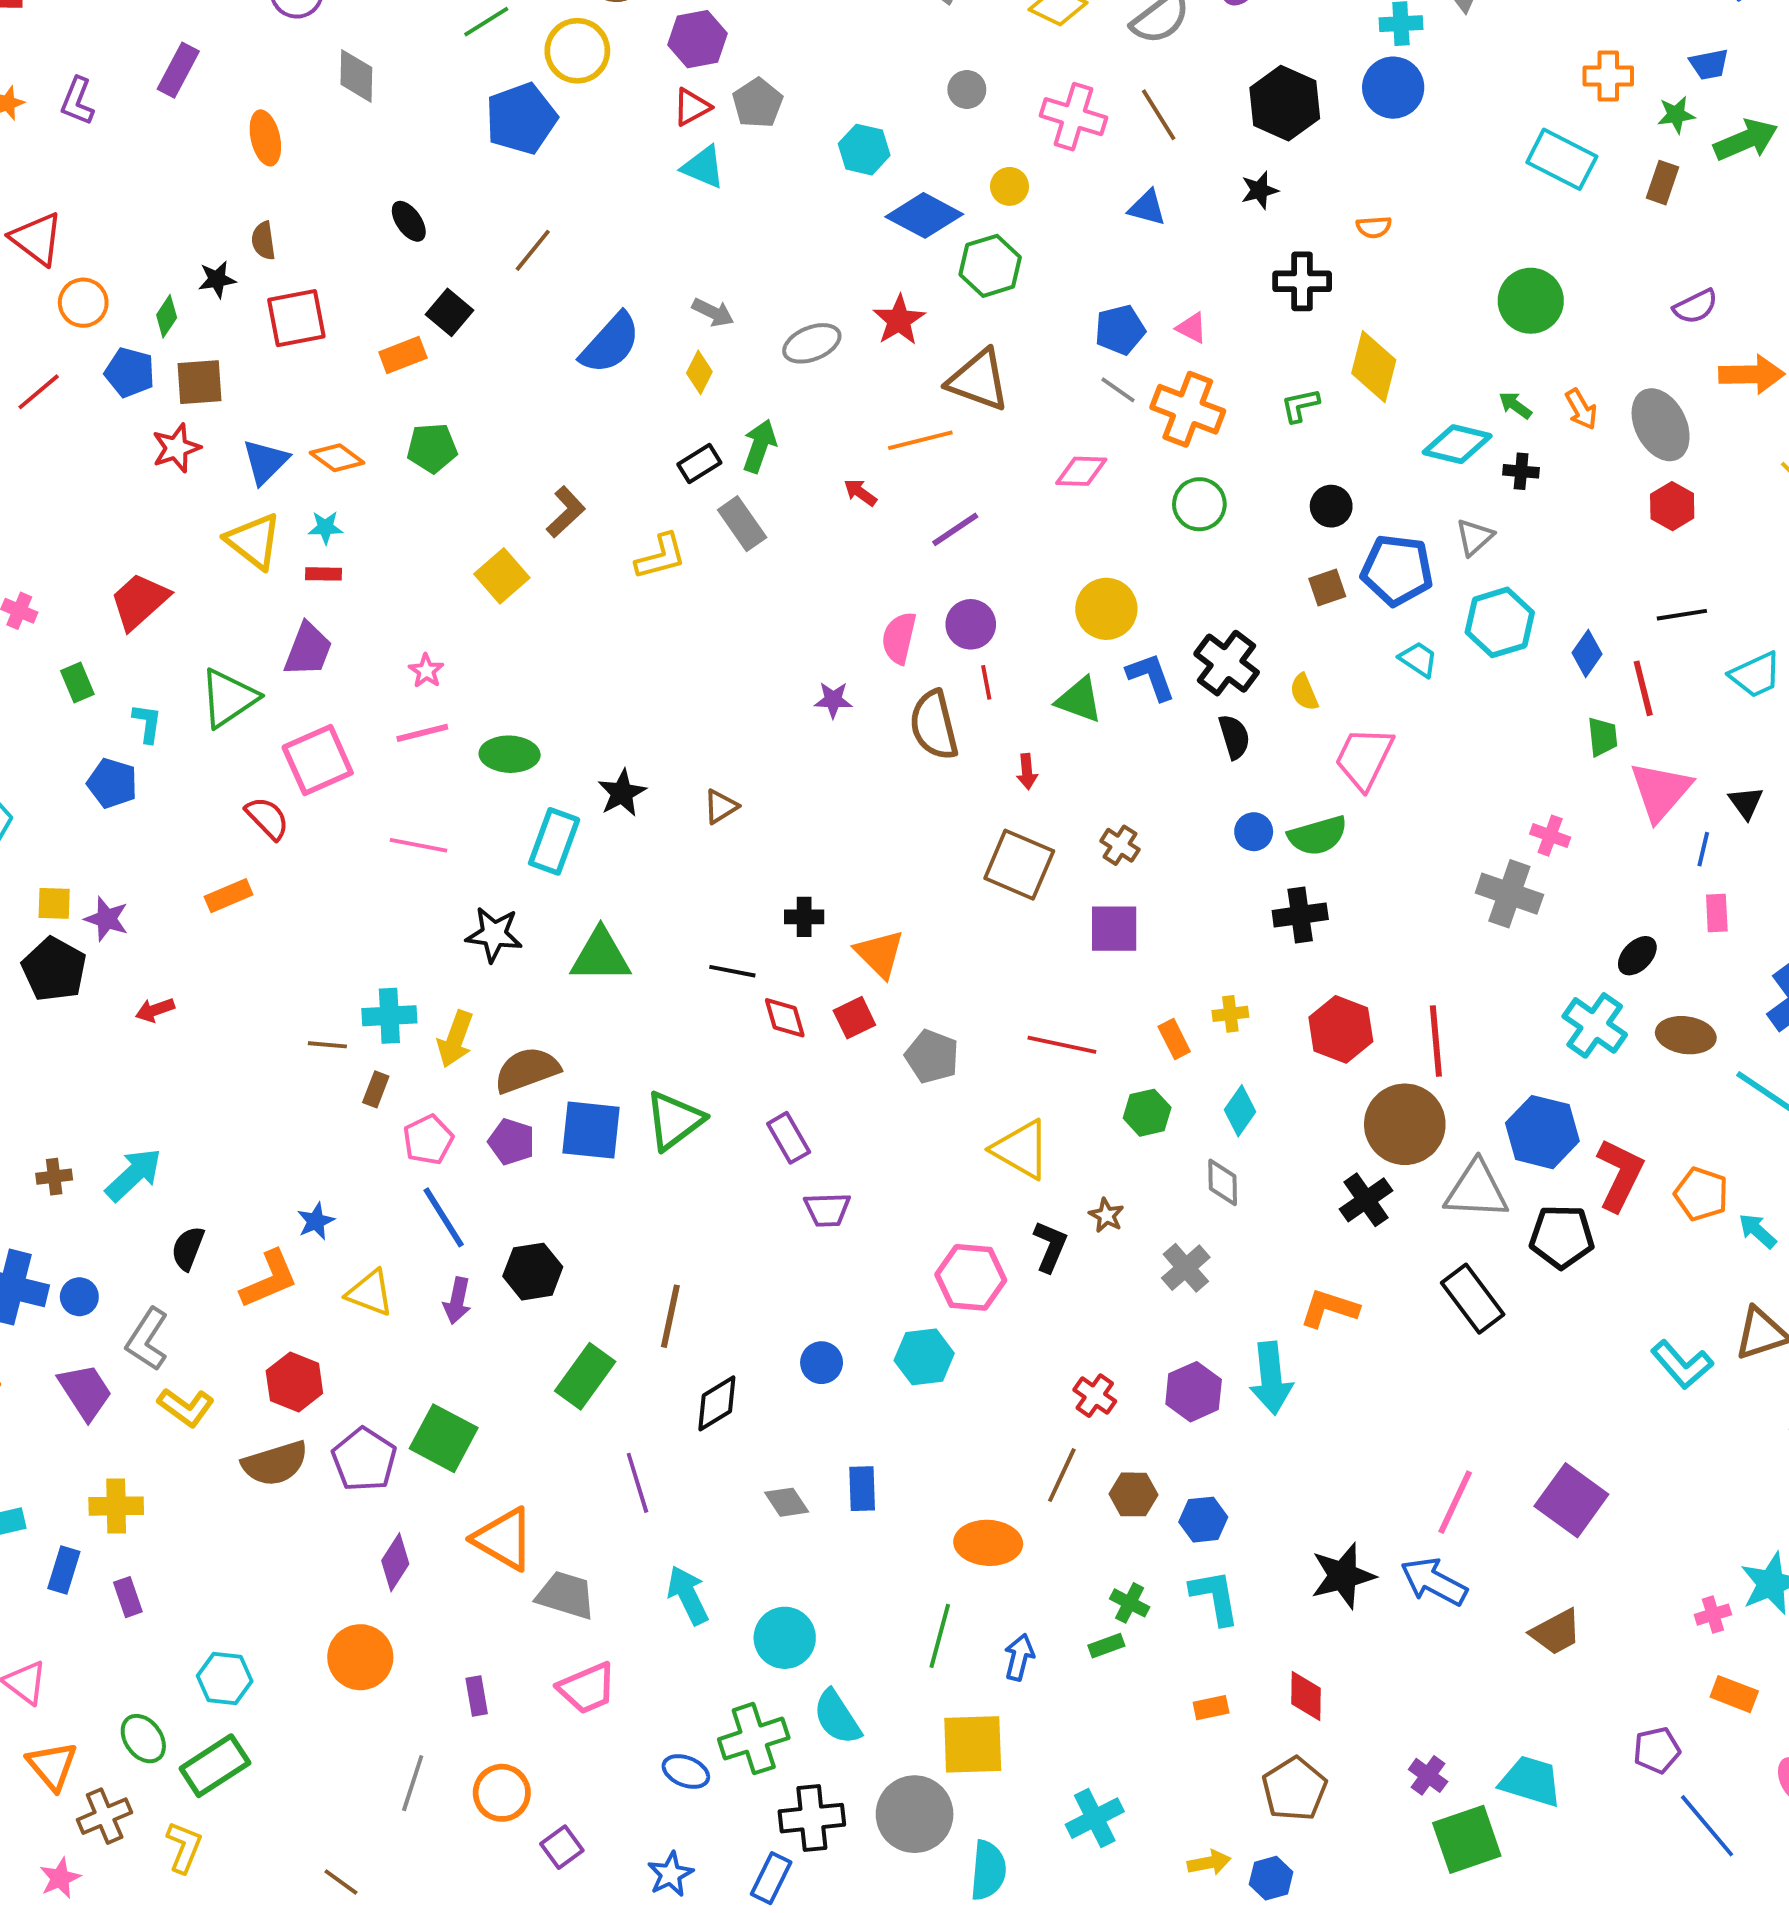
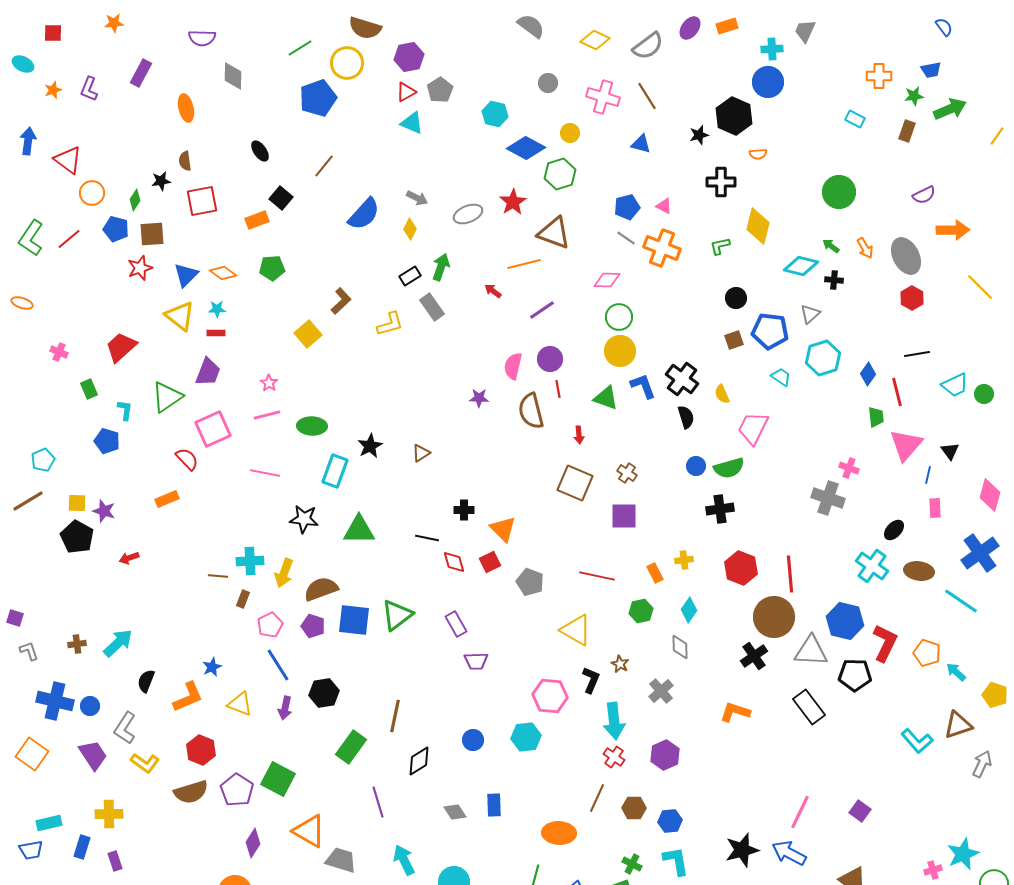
black hexagon: (1285, 103) -> (734, 116), moved
cyan rectangle: (1562, 159) -> (855, 119), size x0.6
green circle: (1199, 504) -> (619, 317), moved
cyan arrow: (1271, 1378) -> (614, 721), moved
purple square: (1571, 1500) -> (860, 811), size x0.6

